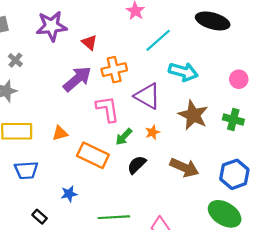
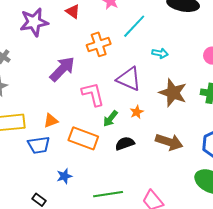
red triangle: (89, 42) -> (73, 11), moved
orange cross: (114, 70) -> (99, 44), moved
cyan arrow: (183, 72) -> (160, 53), size x0.6
black semicircle: (137, 165) -> (125, 144), turned 30
blue trapezoid: (26, 170) -> (39, 145), moved

